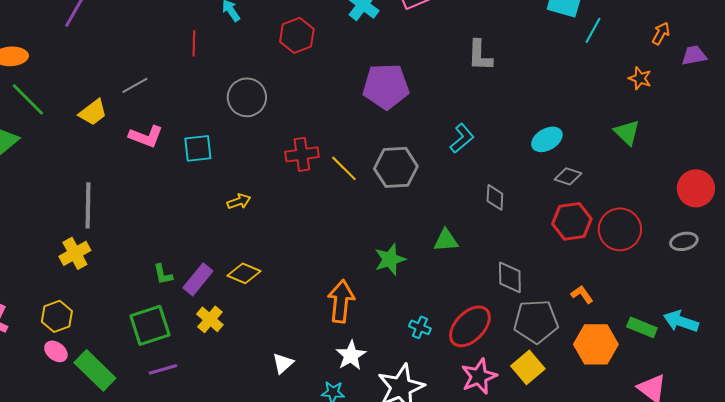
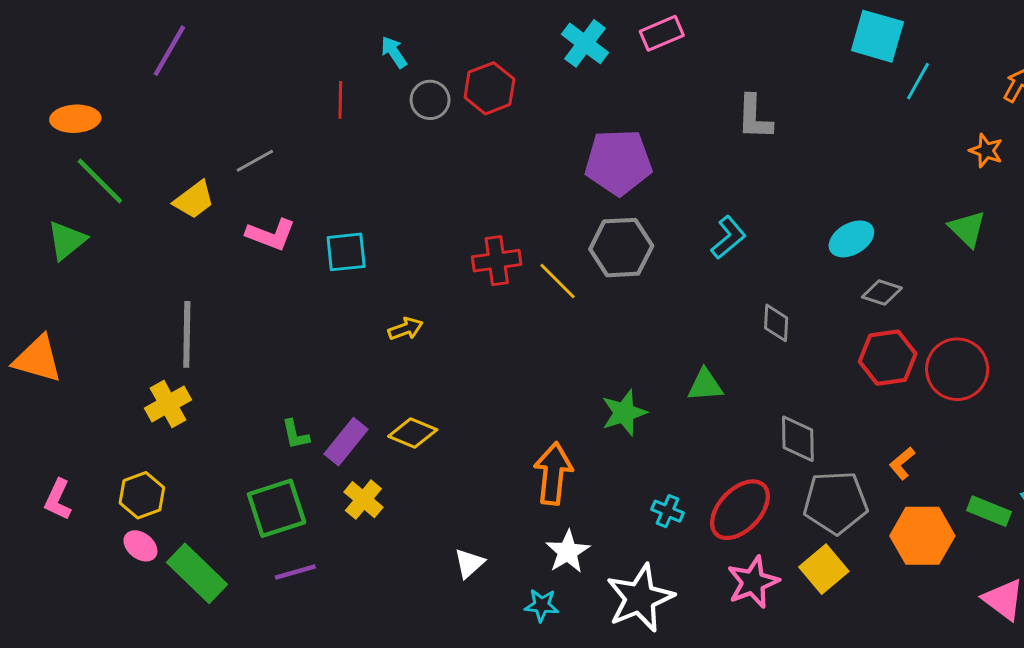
gray circle: (247, 97) -> (430, 100), moved, size x0.7
gray hexagon: (396, 167) -> (621, 248), moved
orange L-shape: (582, 294) -> (902, 463), turned -95

